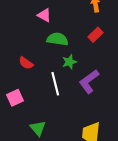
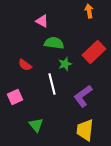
red rectangle: (95, 35) -> (94, 52), moved, size x1.6
purple L-shape: (89, 82) -> (83, 96), moved

